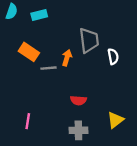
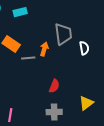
red semicircle: (78, 100) -> (54, 86), turned -72
pink line: (28, 121) -> (10, 115), moved

